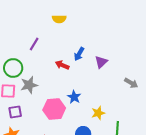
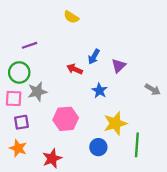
yellow semicircle: (59, 19) -> (71, 17), turned 32
purple line: (34, 44) -> (29, 45), moved, turned 40
blue star: (74, 97) -> (99, 91), moved
yellow star: (98, 113) -> (115, 123), size x1.5

